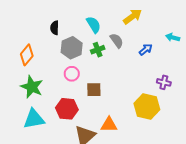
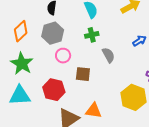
gray semicircle: (117, 41) -> (108, 55), moved
gray hexagon: (72, 48) -> (53, 33), moved

